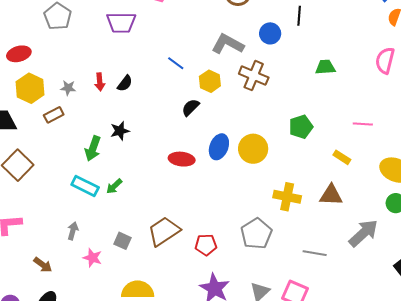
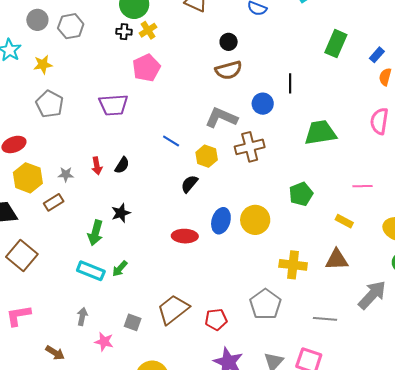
green trapezoid: (325, 67) -> (320, 133), size x1.6
brown cross: (254, 76) -> (250, 147), turned -32

